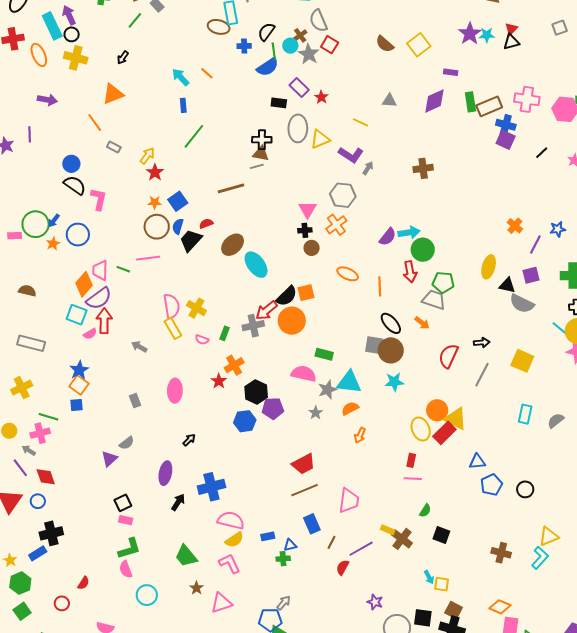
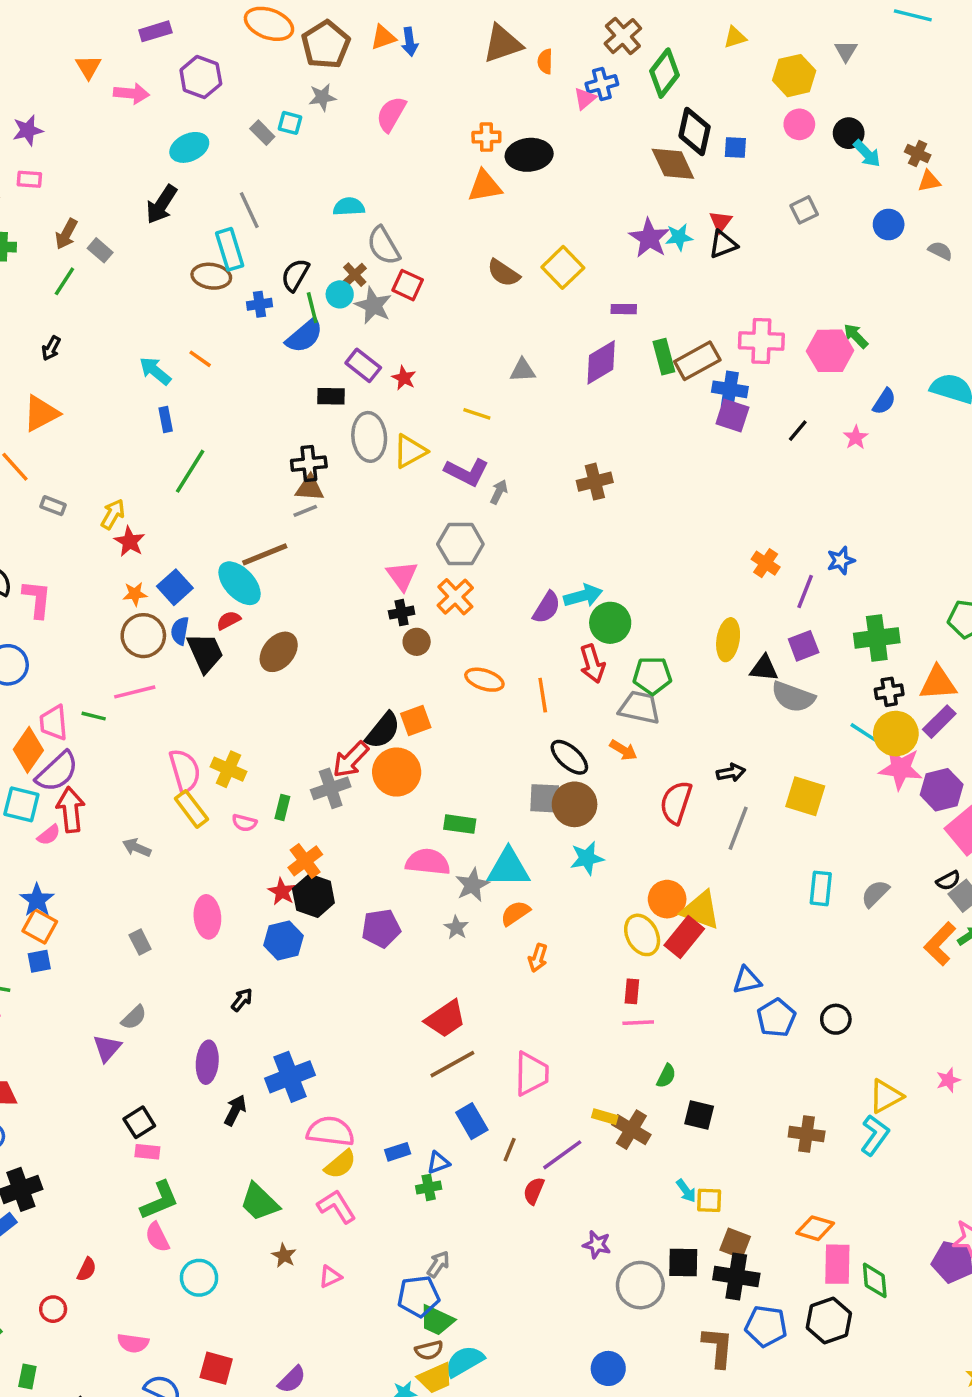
black trapezoid: (191, 240) -> (205, 653), turned 120
cyan ellipse: (256, 265) -> (240, 583), moved
black hexagon: (256, 392) -> (313, 896), moved
blue hexagon: (245, 421) -> (283, 940), moved
pink triangle: (221, 603) -> (330, 1277), size x0.6

